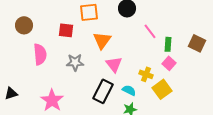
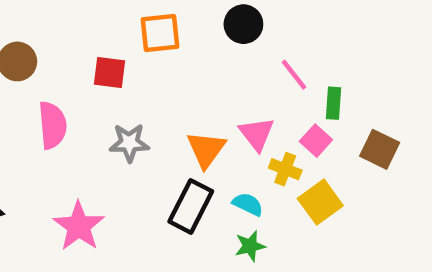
orange triangle: (102, 40) -> (206, 149), moved
brown square: (197, 43) -> (380, 149), moved
pink square: (169, 63) -> (316, 141), moved
pink triangle: (114, 64) -> (257, 134), moved

